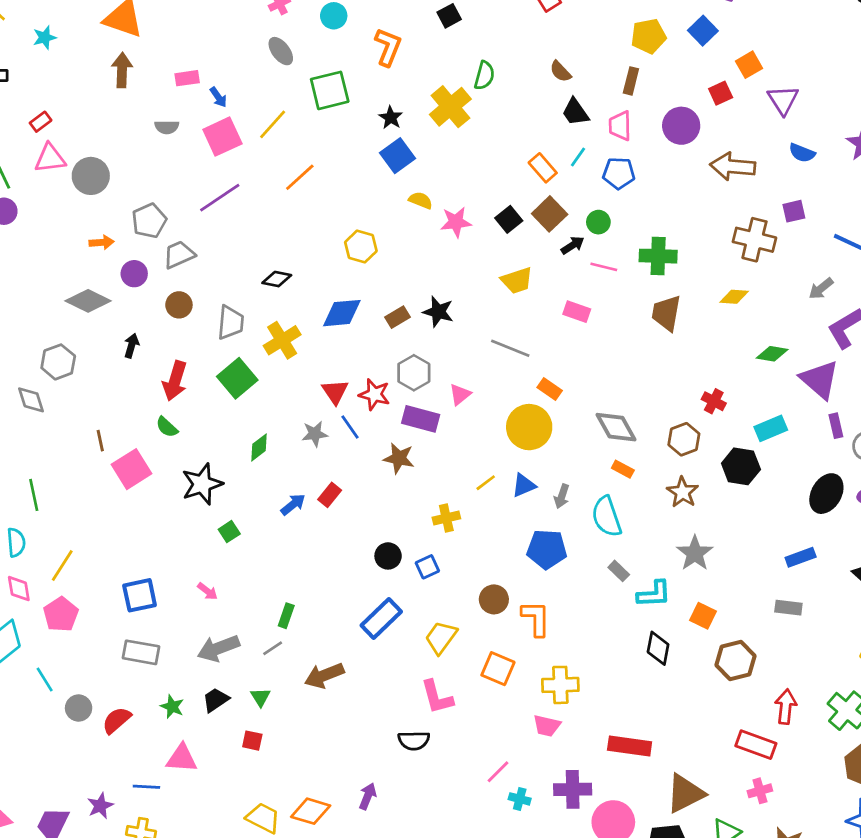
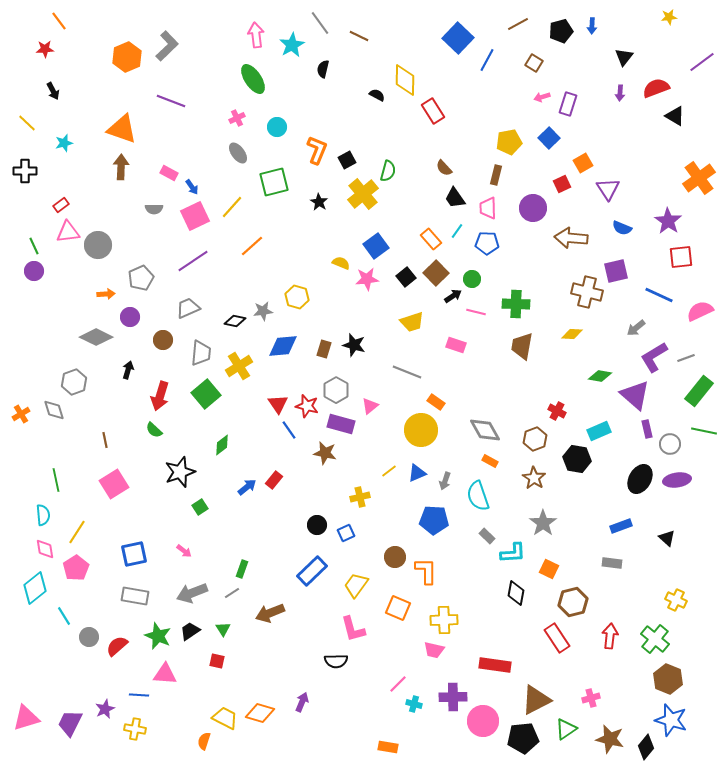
black square: (449, 16) -> (347, 160), moved
pink rectangle: (187, 78) -> (169, 173), turned 36
blue square: (398, 156) -> (376, 246), moved
purple square: (794, 211) -> (616, 271), size x1.4
gray trapezoid: (179, 255) -> (188, 308), moved
brown rectangle: (398, 317) -> (324, 349), turned -42
gray star: (315, 434) -> (263, 311), moved
pink square: (131, 469) -> (114, 484), moved
green star: (172, 707) -> (158, 636), size x1.5
red rectangle: (756, 745) -> (557, 638), moved, turned 36

